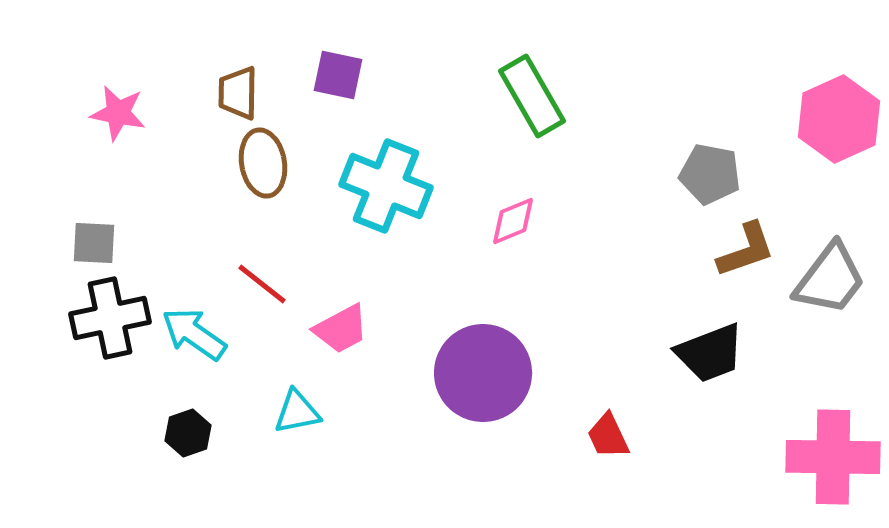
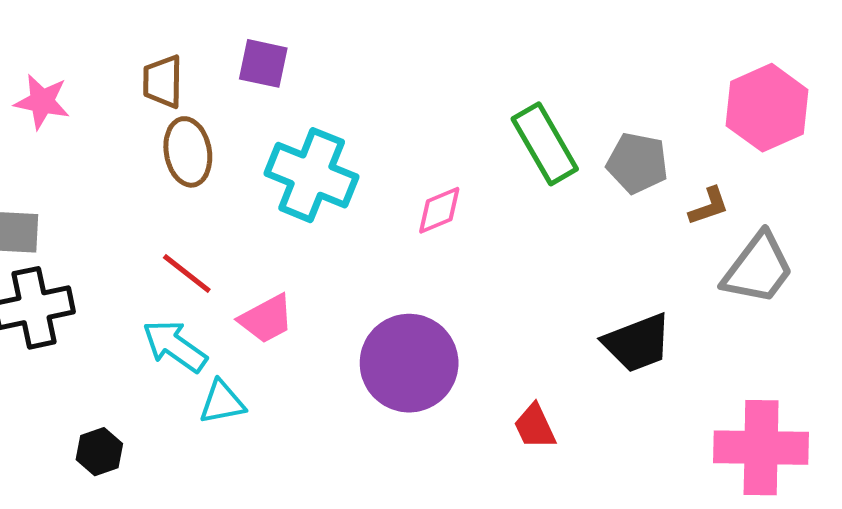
green rectangle: (532, 96) -> (545, 144), moved
brown L-shape: (746, 250) -> (709, 206), moved, size x0.7
cyan arrow: (194, 334) -> (175, 346), moved
black hexagon: (188, 433) -> (99, 452), moved

